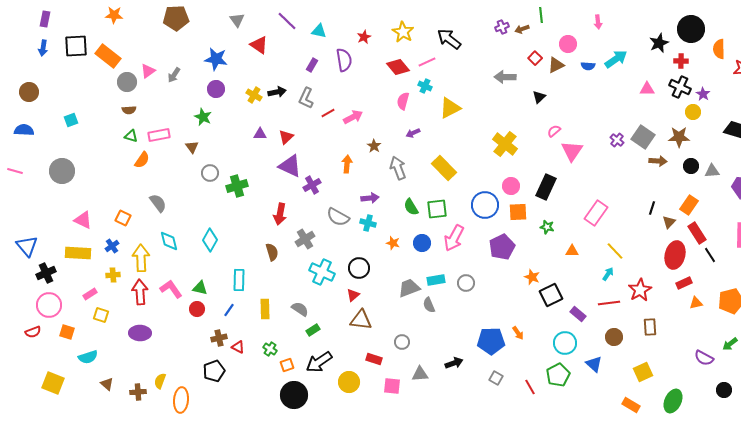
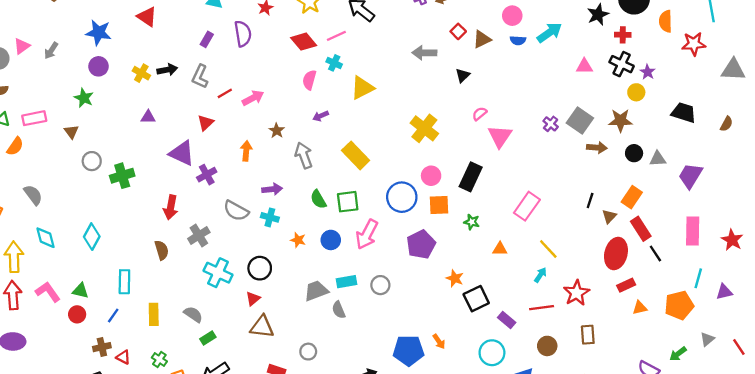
pink circle: (568, 44) -> (512, 16), moved
red triangle: (286, 137) -> (206, 123), moved

